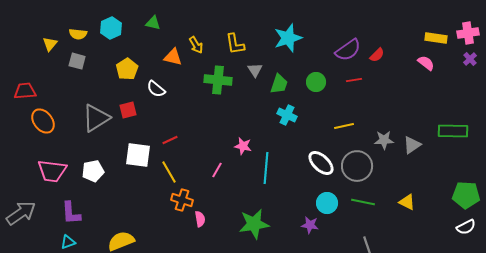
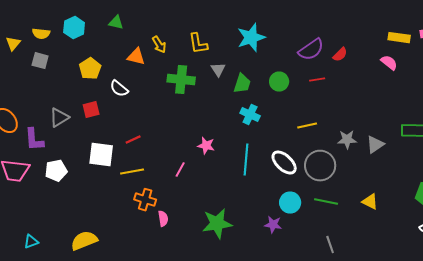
gray triangle: (96, 118) -> (59, 118), size x0.7
cyan line: (266, 168) -> (246, 160), moved
yellow line: (169, 172) -> (132, 172), turned -70
purple L-shape: (71, 213) -> (34, 140), moved

